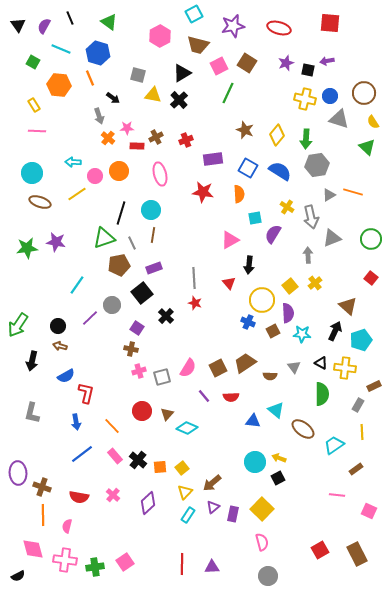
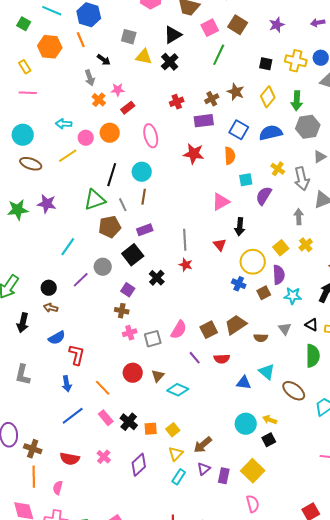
black square: (308, 70) -> (266, 64), moved
brown cross: (156, 137) -> (212, 99), moved
red rectangle: (137, 146) -> (128, 108), turned -40
blue semicircle: (280, 171) -> (271, 133), turned -45

